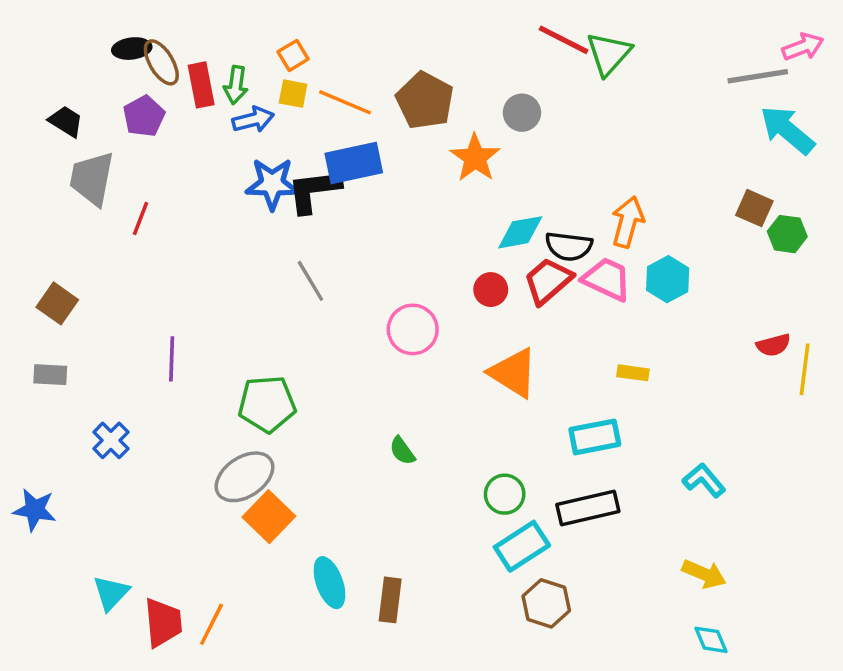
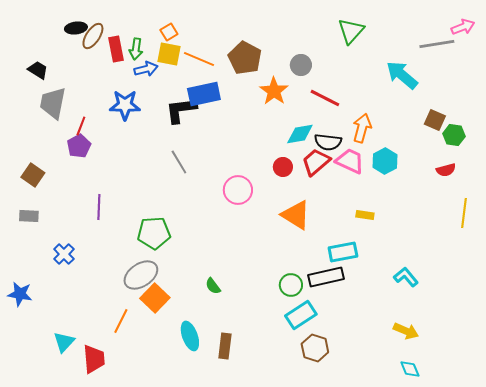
red line: (564, 40) -> (325, 98), moved
brown ellipse: (161, 62) -> (93, 36), turned 64
yellow square: (293, 94) -> (169, 54), size x1.4
purple pentagon: (144, 116) -> (79, 146), moved
cyan arrow: (787, 130) -> (402, 75), moved
blue star: (272, 184) -> (125, 105), moved
red semicircle: (773, 345) -> (446, 170), moved
green semicircle: (402, 451) -> (213, 286), moved
black rectangle: (588, 508) -> (326, 277), moved
orange line: (212, 624) -> (121, 321), moved

